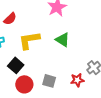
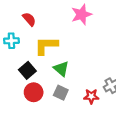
red semicircle: (10, 19) -> (29, 19), turned -96
green triangle: (63, 40) -> (61, 69), moved

